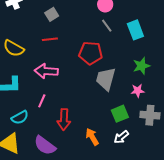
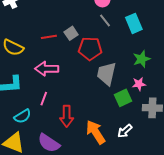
gray square: (52, 14) -> (71, 33), moved
green square: (120, 114) -> (123, 98), moved
orange arrow: (92, 137) -> (96, 132), size x1.4

